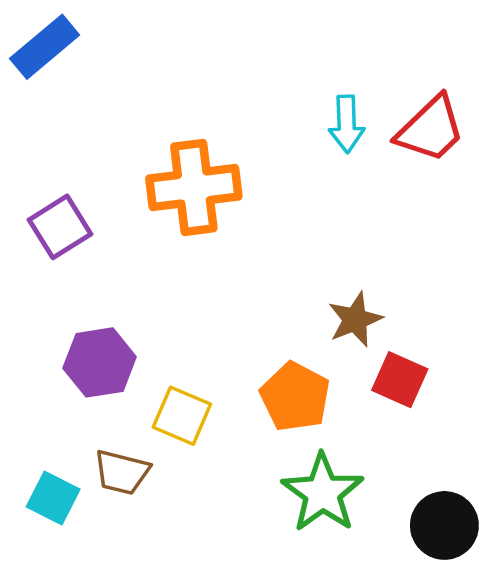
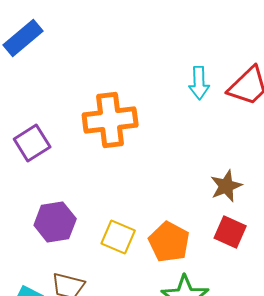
brown star: (355, 320) -> (226, 186), moved
yellow square: (182, 416) -> (118, 237), moved

